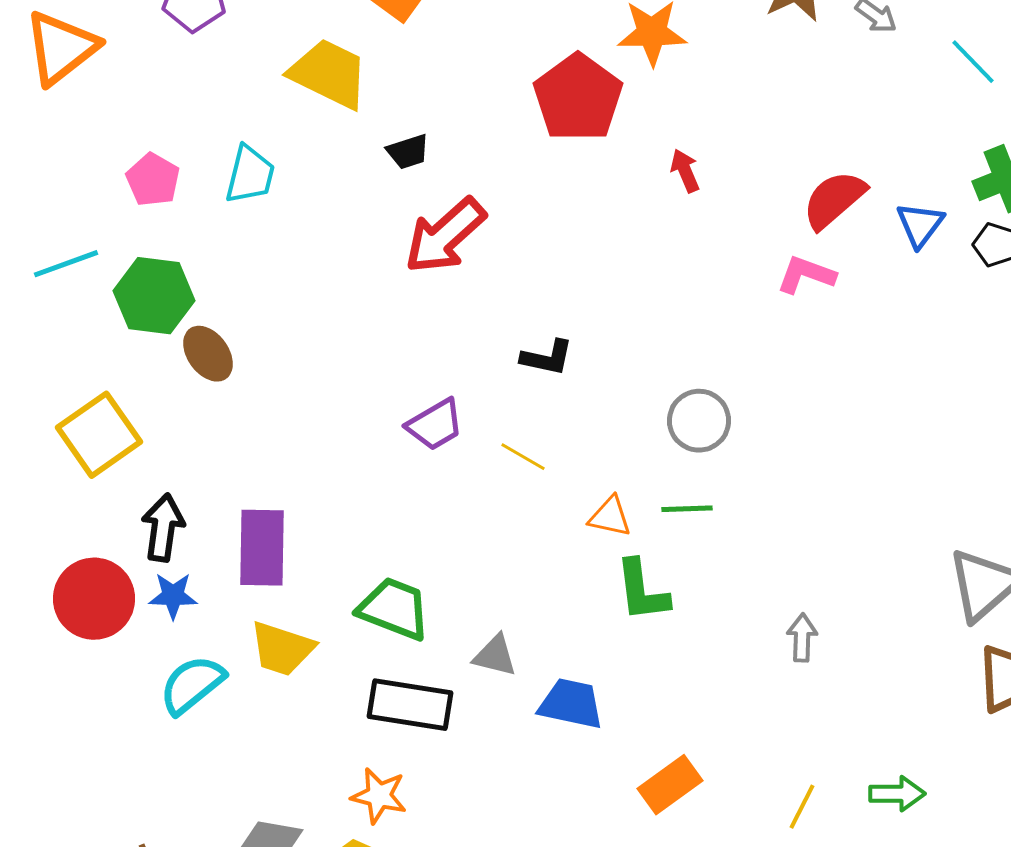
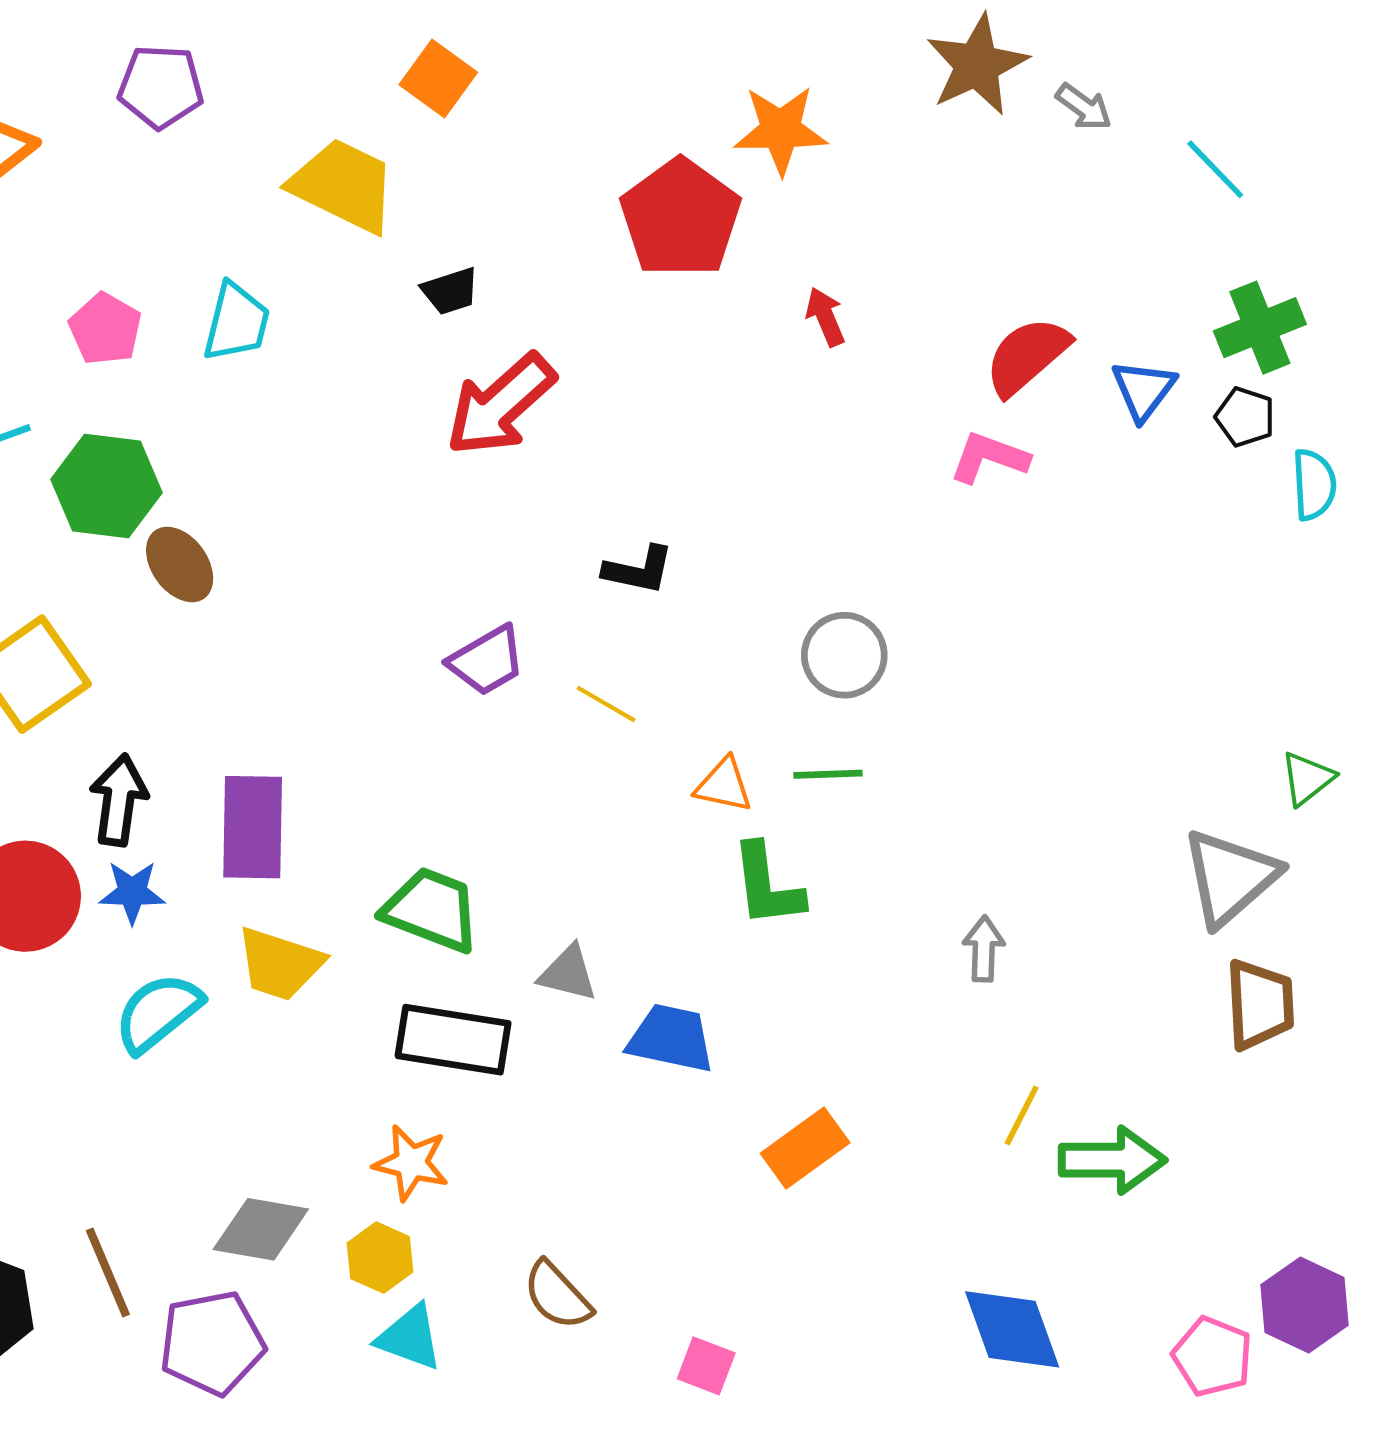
green arrow: (897, 794) -> (1112, 1160), size x1.4
yellow line: (802, 807) -> (1022, 1115), moved

